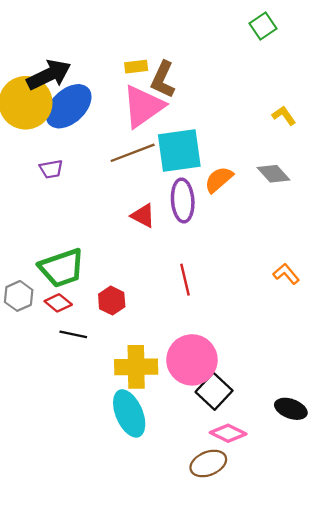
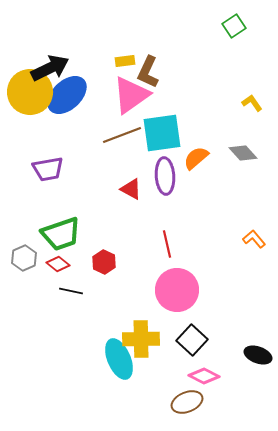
purple trapezoid: (51, 169) -> (48, 169), moved, size x1.5
pink circle: (192, 360) -> (177, 290), moved
yellow cross: (136, 367) -> (141, 339), moved

